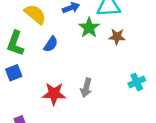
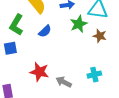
cyan cross: (137, 82) -> (94, 75), moved
gray arrow: (86, 88) -> (64, 82), moved, turned 91

